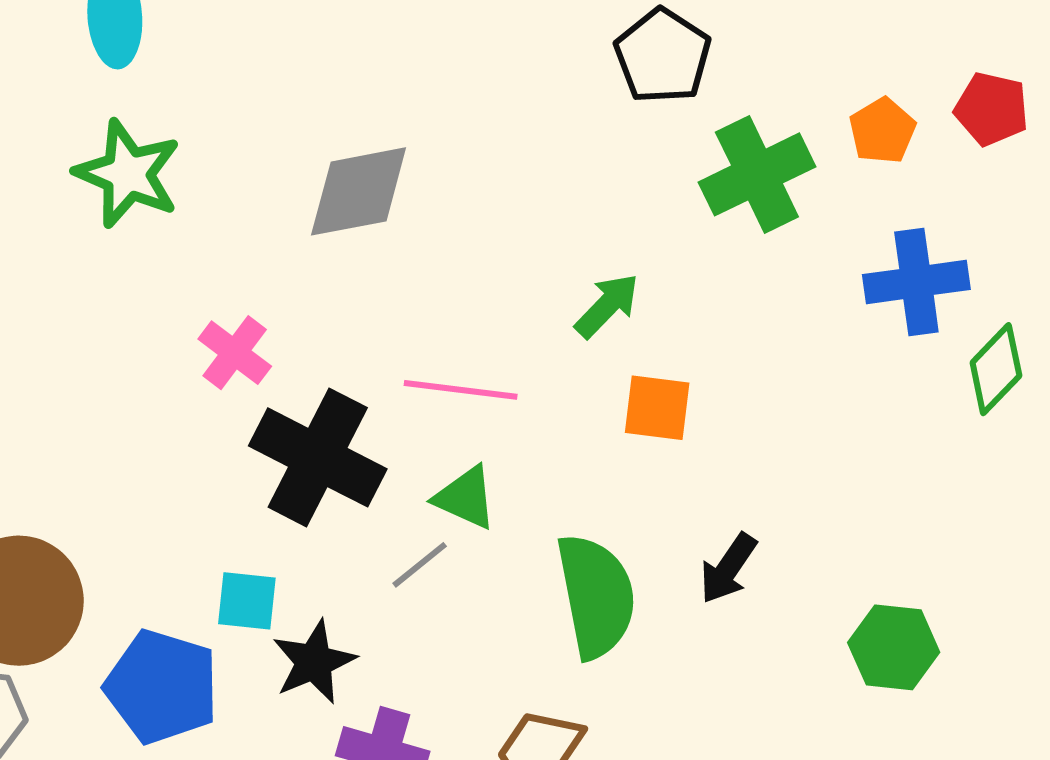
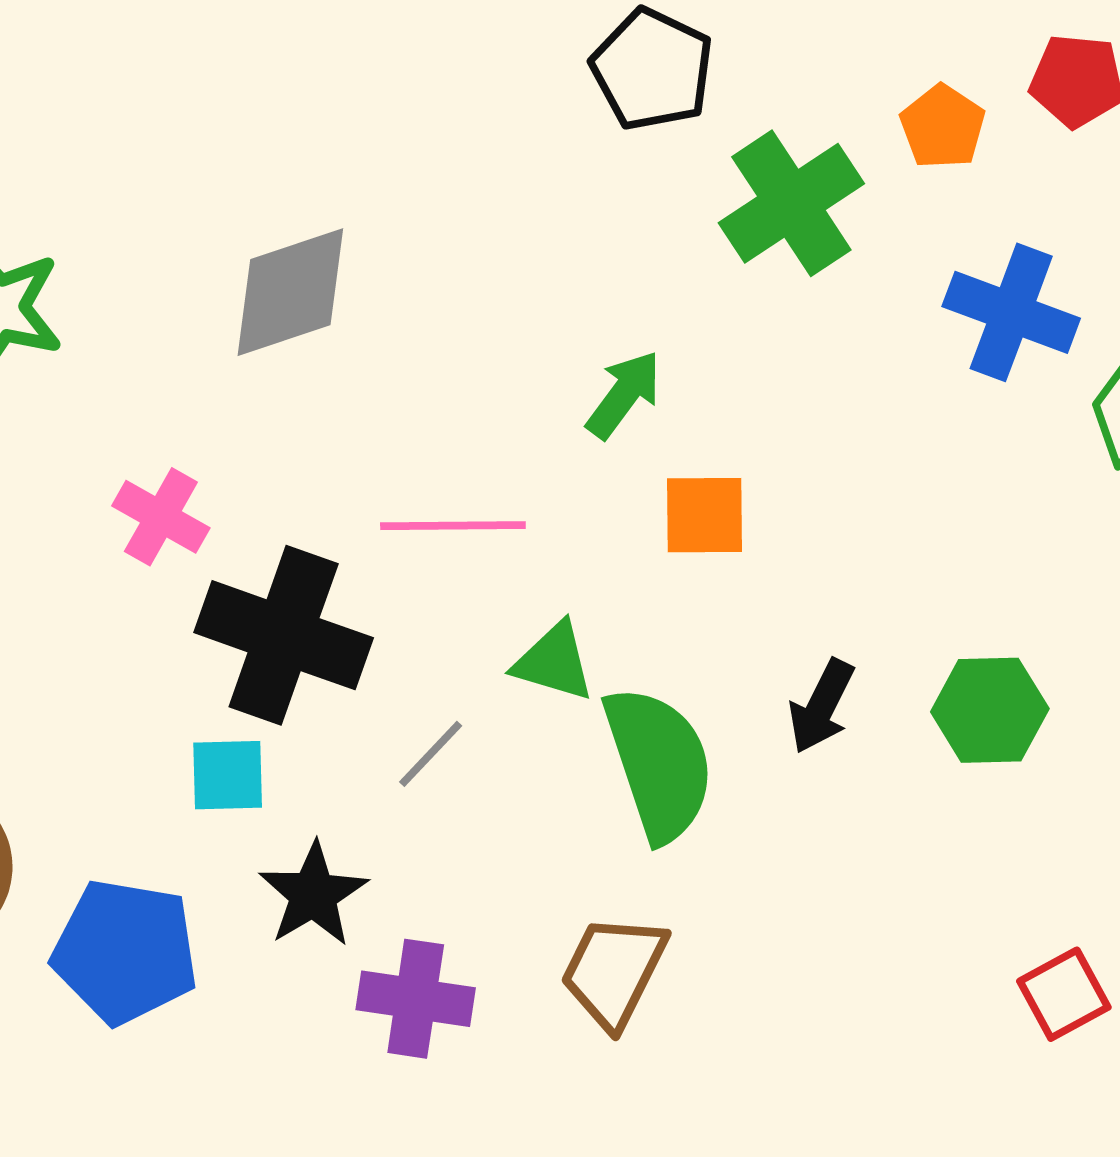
blue cross: (916, 282) -> (1011, 312), turned 36
green triangle: (466, 498) -> (554, 662), moved
cyan square: (247, 601) -> (228, 775), moved
green hexagon: (894, 647) -> (990, 710), moved

